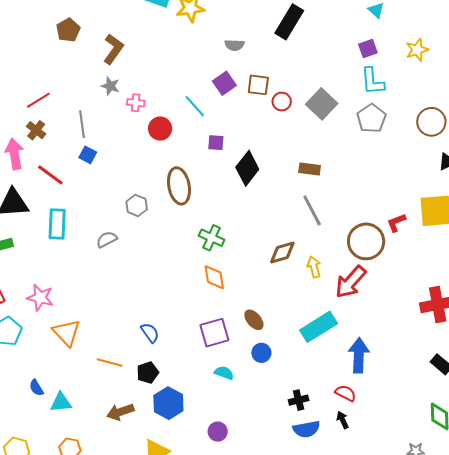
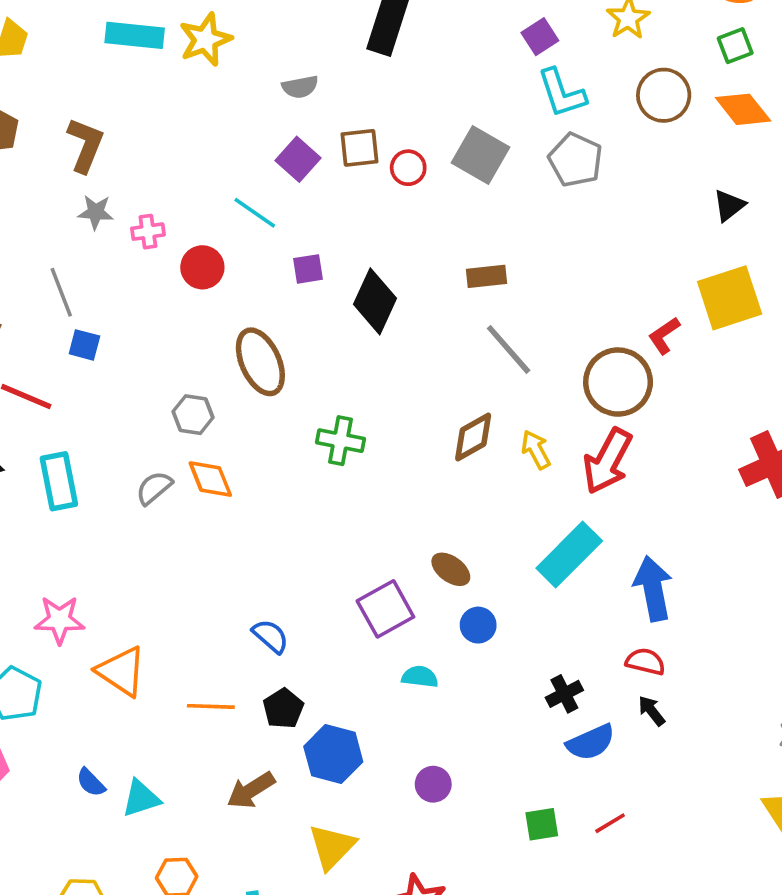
brown circle: (431, 122) -> (664, 95), moved
orange diamond: (214, 277) -> (210, 479), moved

